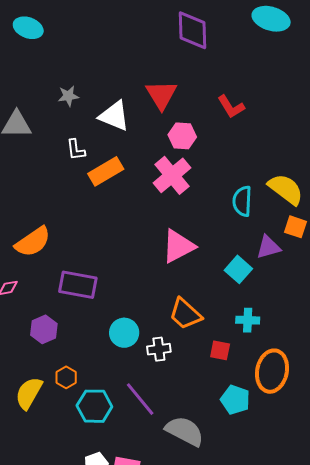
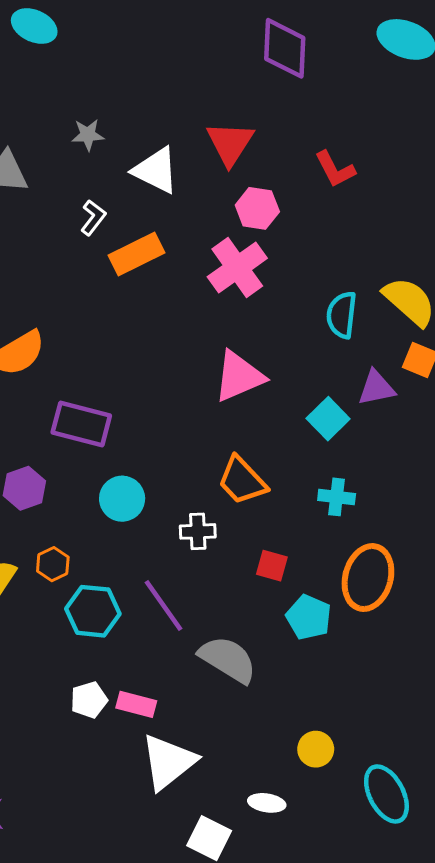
white L-shape: (76, 150) -> (93, 218), turned -140
cyan circle: (124, 333) -> (122, 499), moved
red square: (220, 350) -> (272, 566), moved

